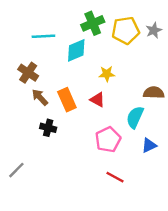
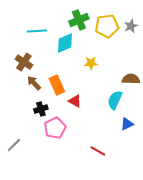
red triangle: (97, 100) -> (75, 101), moved
black cross: (48, 128) -> (41, 109), turned -32
pink pentagon: (108, 140) -> (55, 128), moved

